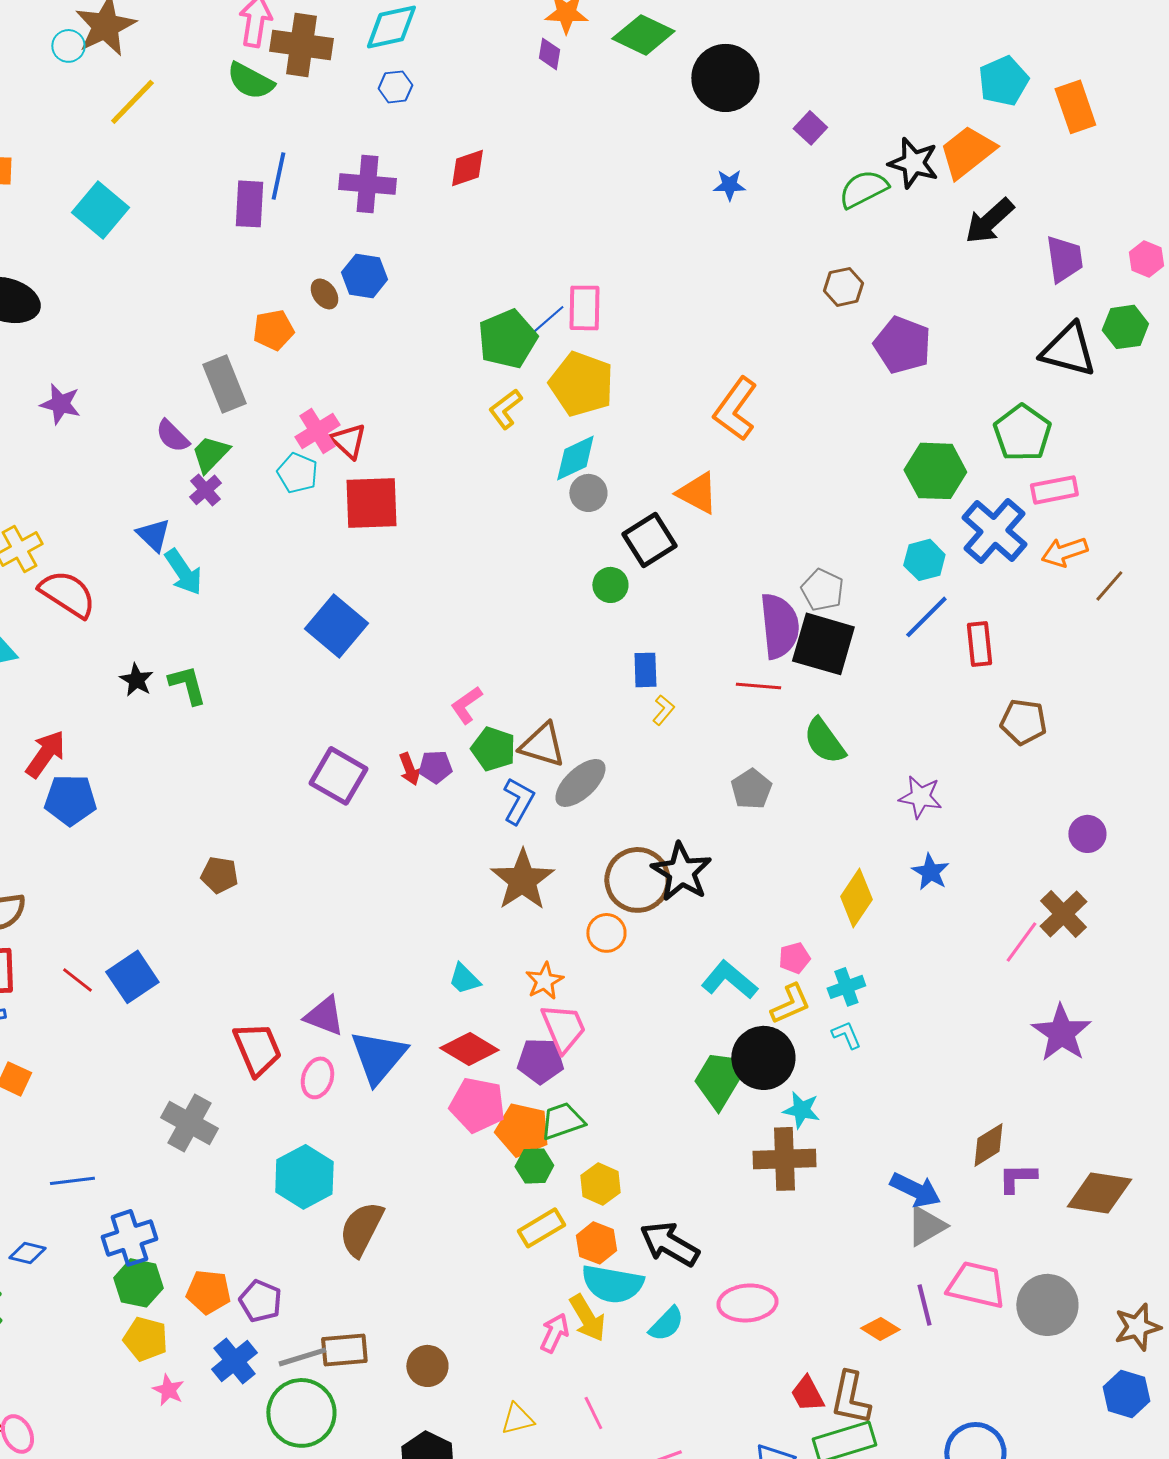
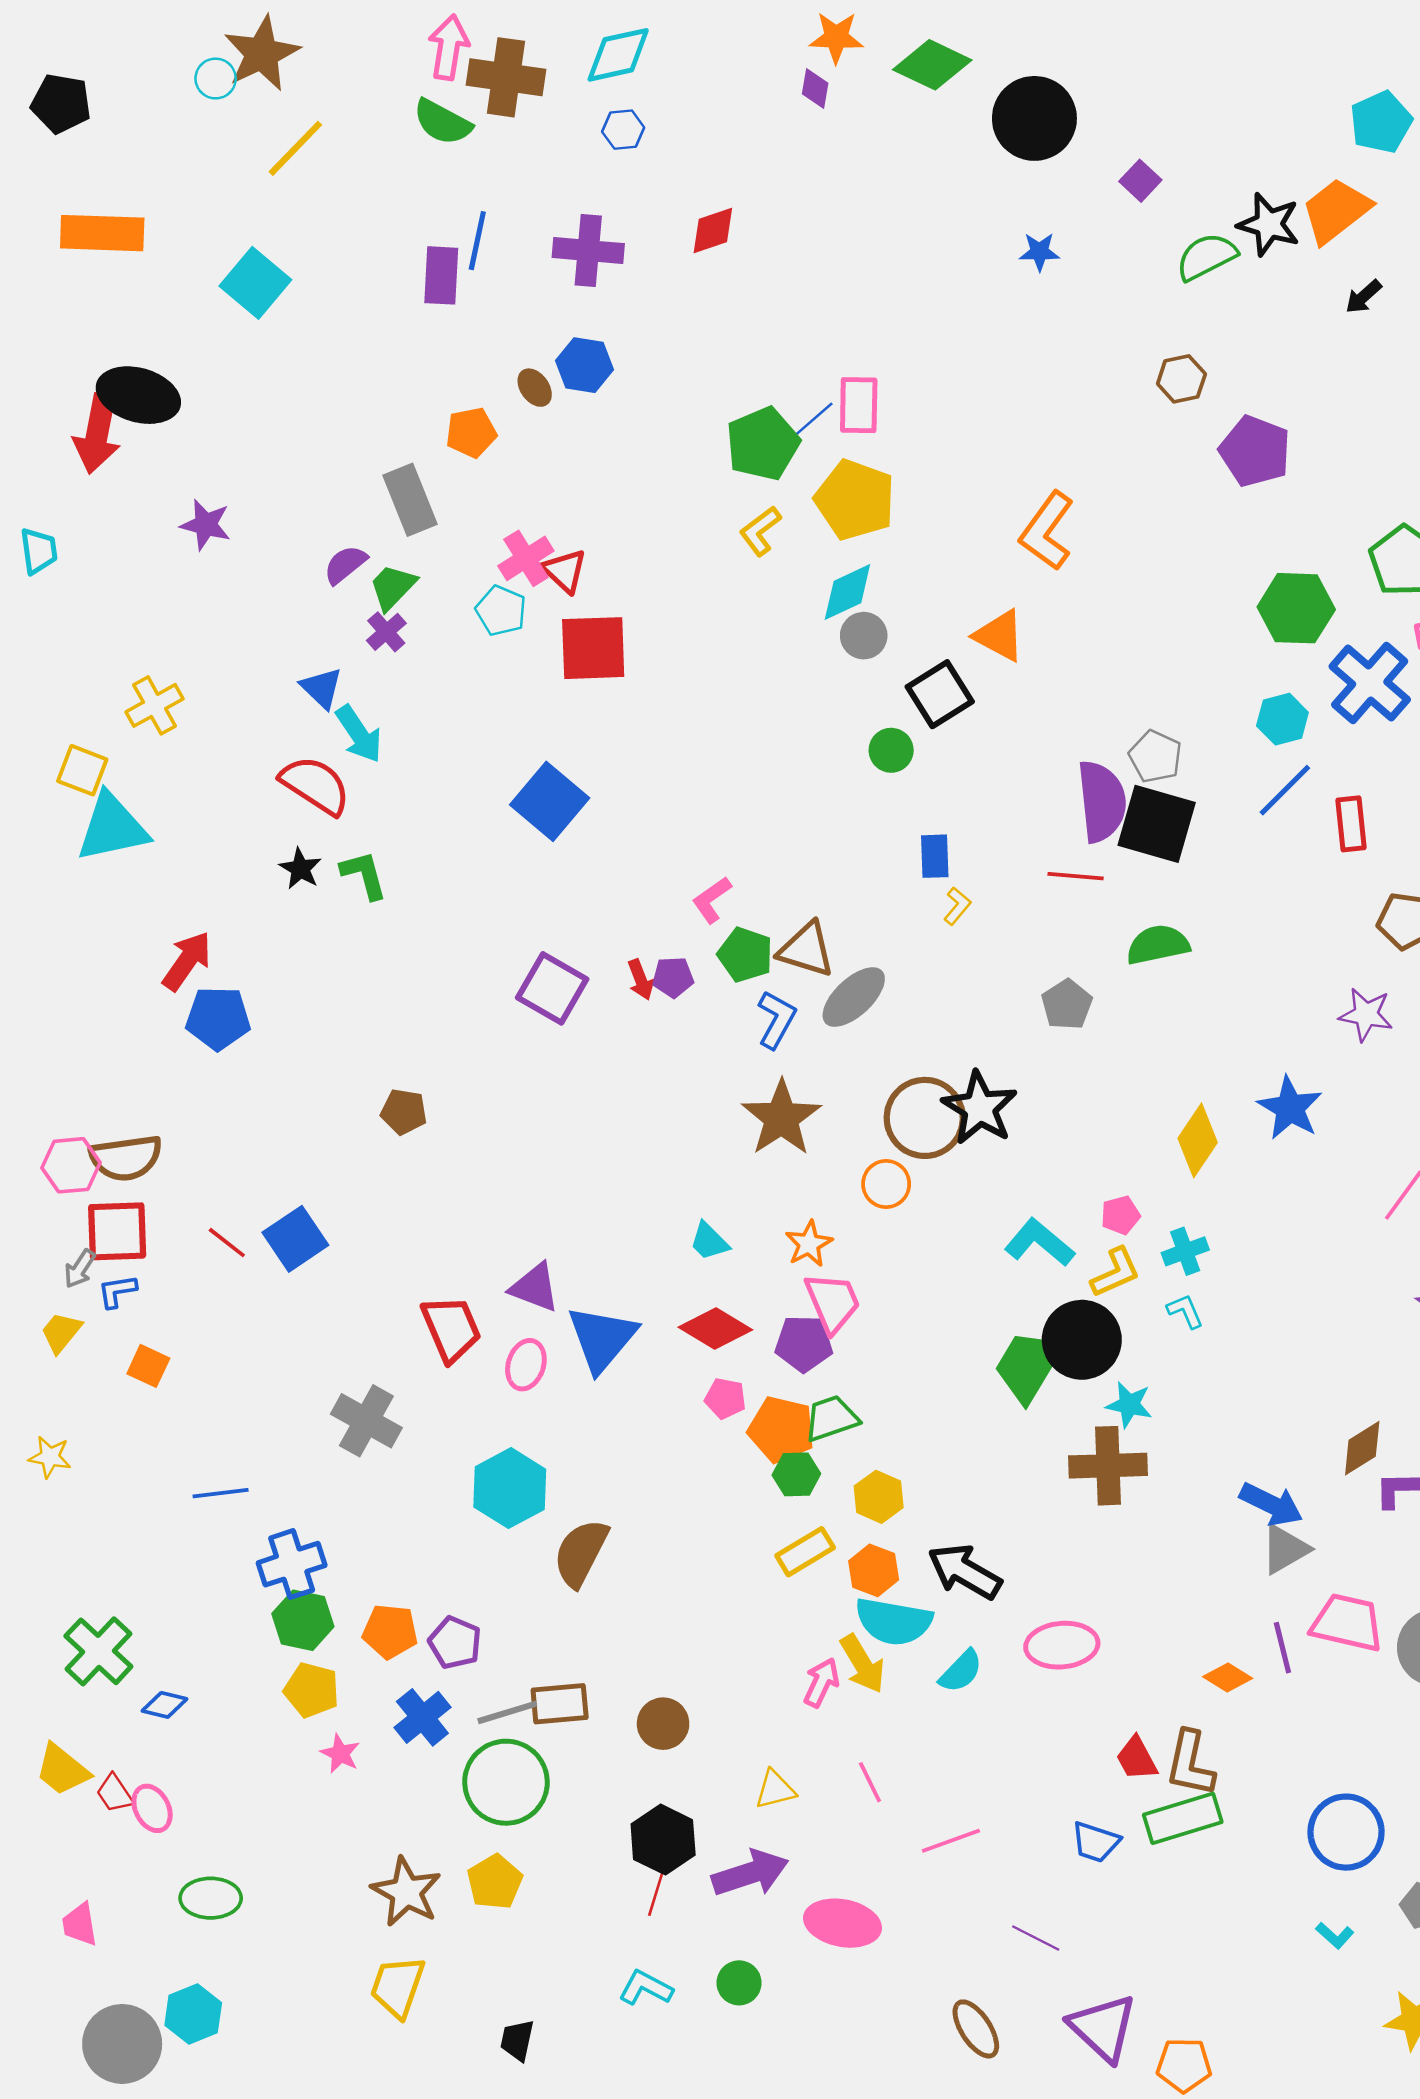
black arrow: (989, 221) -> (1363, 297), size x0.6
purple semicircle: (172, 436) -> (345, 565), turned 96
red semicircle: (67, 594) -> (315, 785), moved
green semicircle: (824, 741) -> (1158, 945), turned 114
purple star: (920, 797) -> (1366, 1014), moved
blue star: (930, 872) -> (1290, 1108), size x1.4
pink pentagon: (477, 1105) -> (725, 1398), size x0.6
blue diamond: (27, 1253) -> (165, 1705), moved

